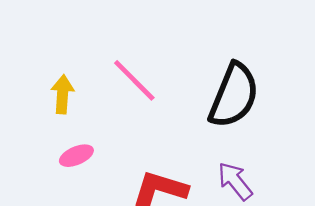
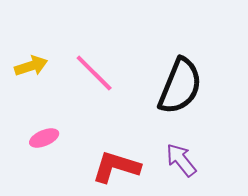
yellow arrow: (63, 94) -> (31, 66), moved, turned 68

